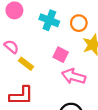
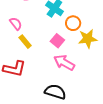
orange circle: (79, 23) -> (73, 23), moved

